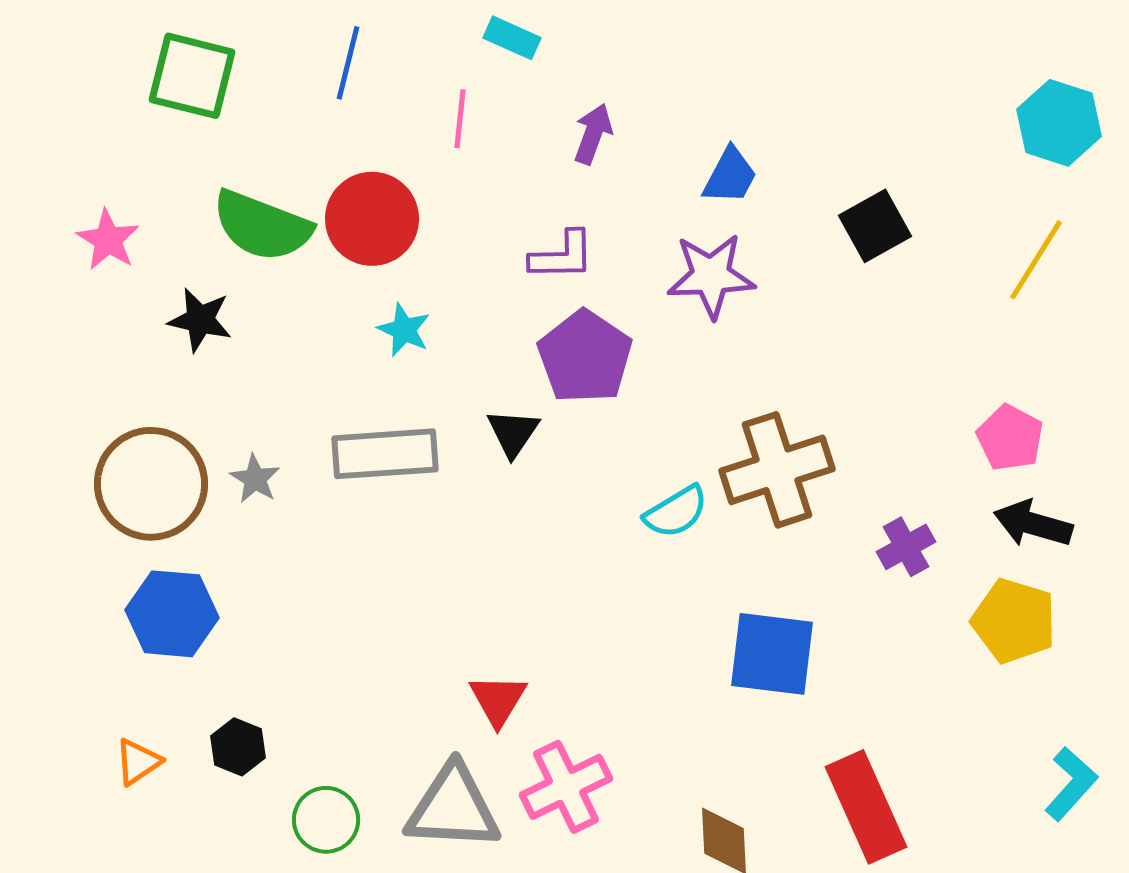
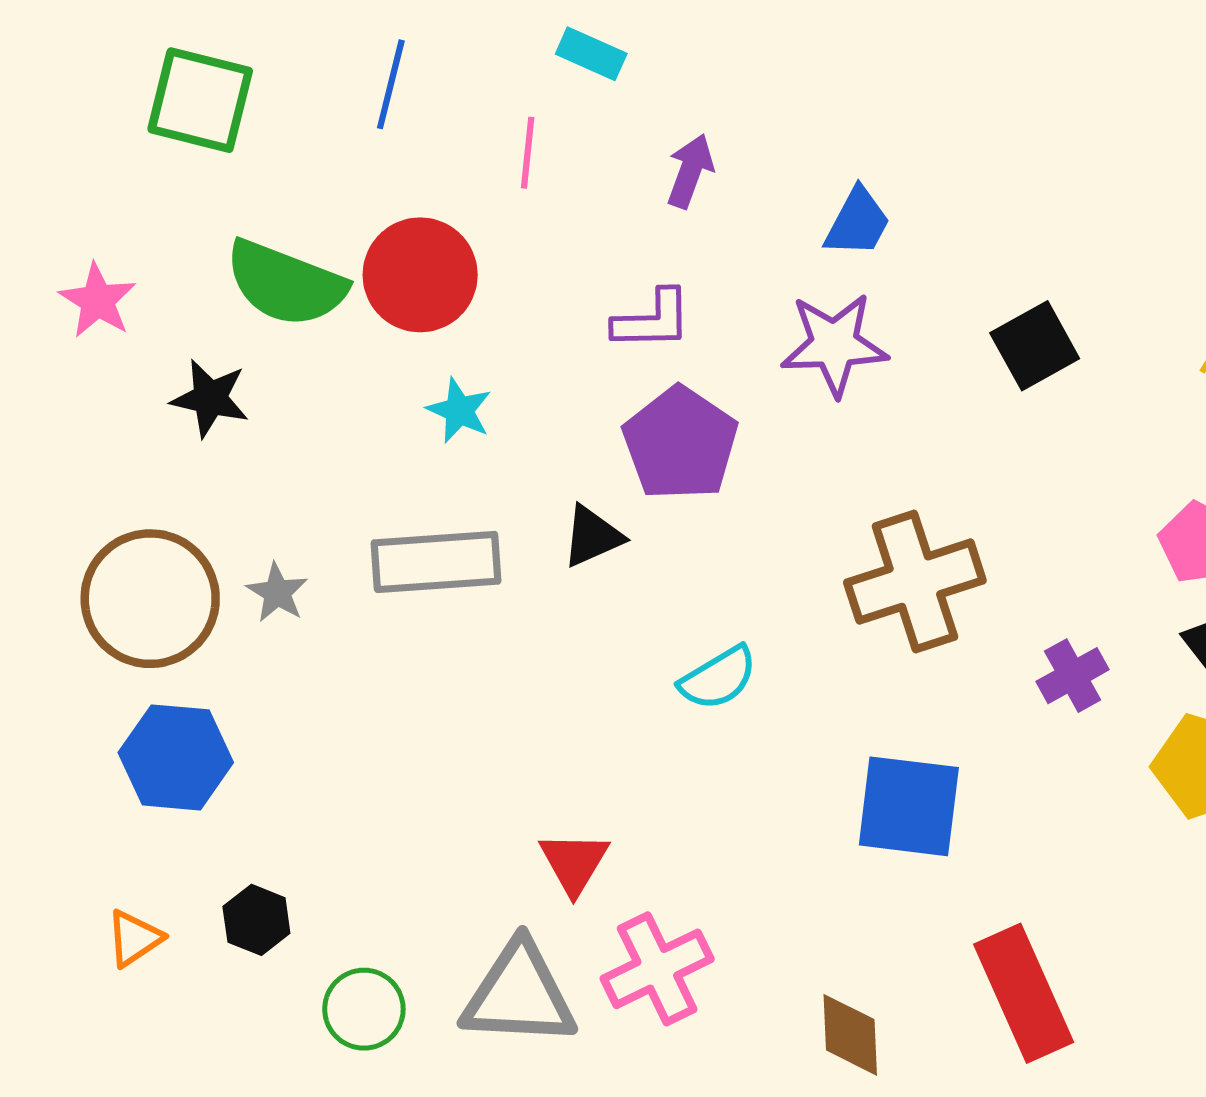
black square: (875, 226) -> (1035, 346), moved
black triangle: (513, 433) -> (592, 536), turned 32
cyan semicircle: (676, 512) -> (718, 678), moved

